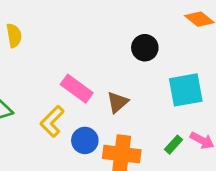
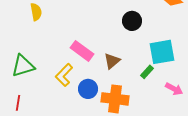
green rectangle: (173, 145) -> (147, 72), moved

